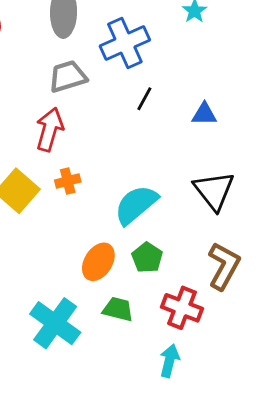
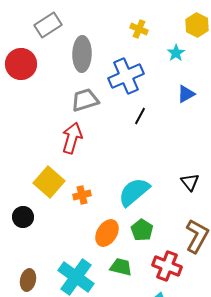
blue triangle: (204, 114) -> (186, 94), moved, turned -30
orange cross: (68, 181) -> (82, 195), moved
black triangle: (214, 191) -> (190, 182), size x0.6

